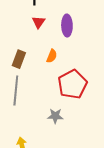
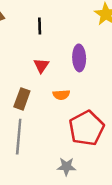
red triangle: (39, 22) -> (41, 66), moved
orange semicircle: (52, 56) -> (61, 95), turned 64

